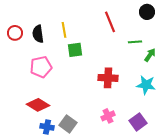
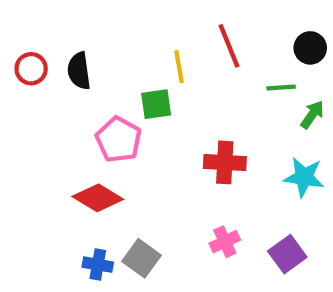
black circle: (147, 12) -> (310, 48), moved
yellow line: (64, 30) -> (179, 67), moved
pink pentagon: (41, 67) -> (119, 140), moved, turned -30
red diamond: (38, 105) -> (98, 198), moved

